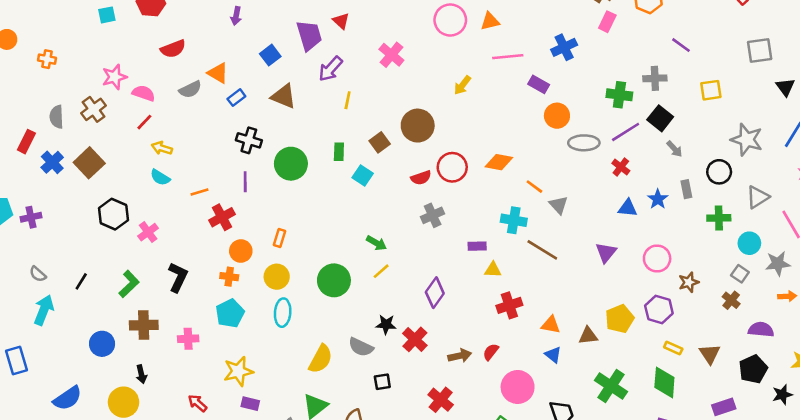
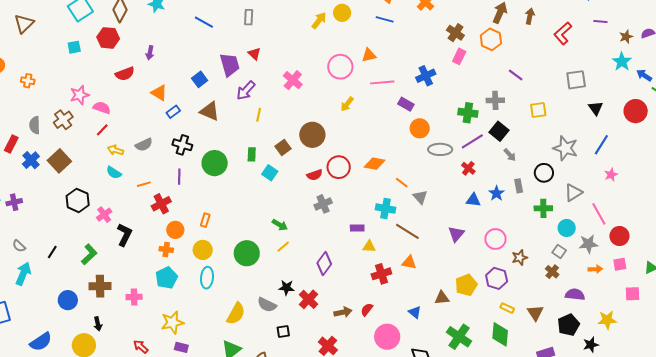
purple arrow: (236, 16) -> (150, 53), moved
pink circle: (450, 20) -> (340, 67), moved
gray semicircle: (190, 89) -> (144, 145), moved
black L-shape: (178, 277) -> (124, 235), moved
orange triangle: (551, 325) -> (409, 263), moved

